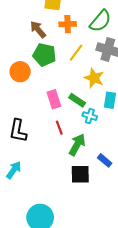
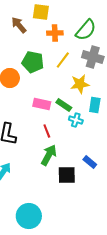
brown arrow: (38, 29) -> (19, 25), moved
yellow star: (94, 78) -> (80, 84), turned -30
pink rectangle: (54, 99) -> (42, 104), turned -60
green arrow: (77, 145) -> (49, 155), moved

